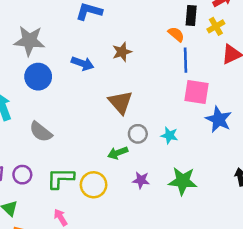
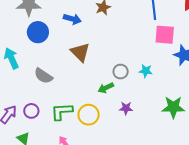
brown triangle: (120, 102) -> (80, 52), moved
green star: (183, 181) -> (173, 107), moved

